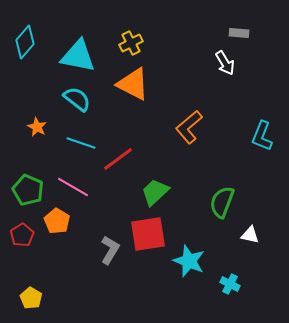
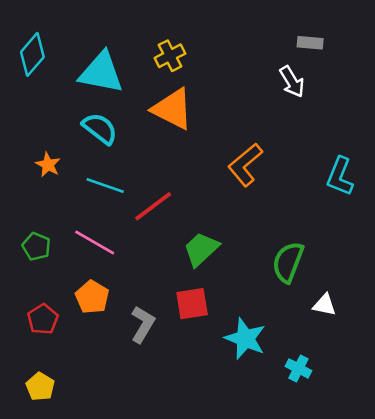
green pentagon: (28, 190) -> (36, 246), size x0.7
orange pentagon: (57, 221) -> (92, 297), moved
red square: (148, 234) -> (192, 304), size x0.7
red pentagon: (22, 235) -> (43, 319), moved

